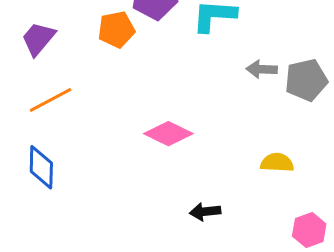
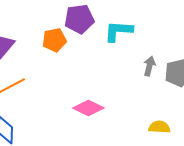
gray arrow: (262, 69) -> (149, 66), turned 102

